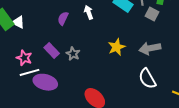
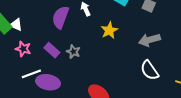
purple semicircle: (63, 18) -> (60, 17), size x1.6
yellow star: (117, 47) -> (109, 30), moved
pink star: (24, 58) -> (23, 49), moved

